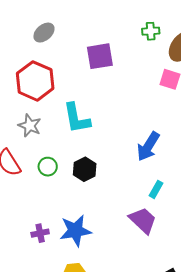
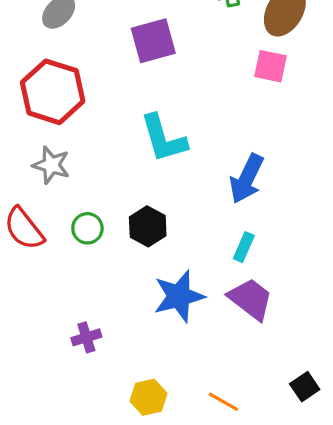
cyan L-shape: (77, 118) -> (163, 138), moved
cyan rectangle: (156, 189) -> (244, 247), moved
blue star: (75, 231) -> (179, 296), moved

